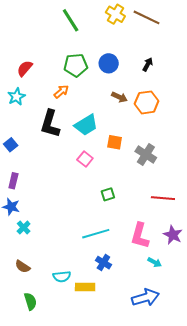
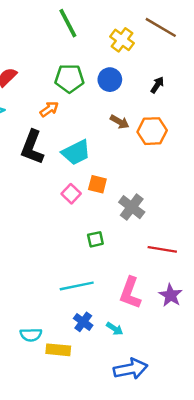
yellow cross: (115, 14) -> (122, 40), moved
orange square: (115, 142) -> (97, 184), moved
gray cross: (146, 154) -> (132, 207), moved
cyan arrow: (154, 262) -> (115, 329), moved

